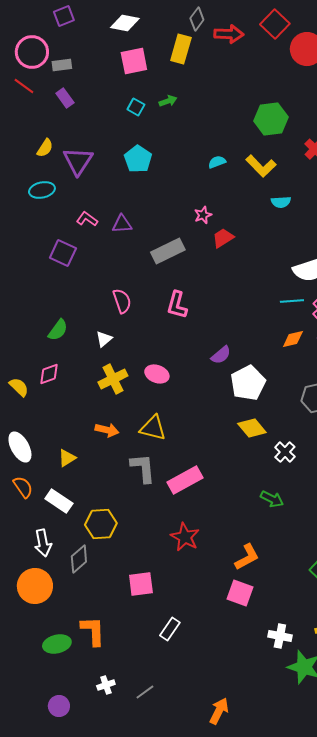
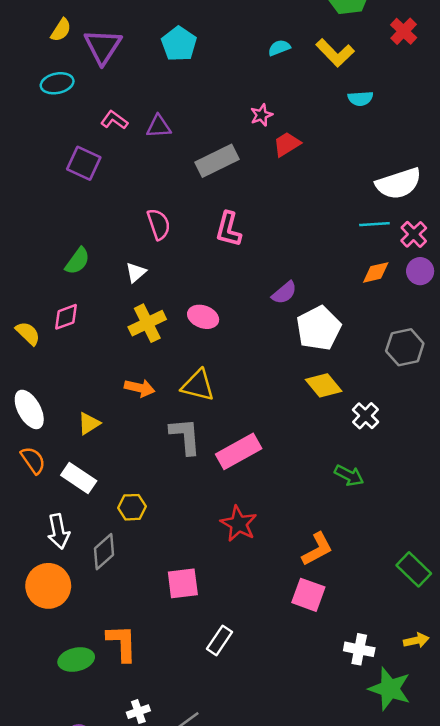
yellow hexagon: (101, 524) -> (132, 507), size x0.7

